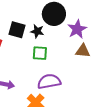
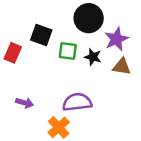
black star: (37, 31) -> (93, 57), moved
green square: (40, 53) -> (68, 51), moved

